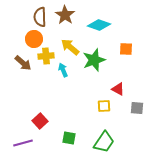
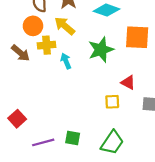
yellow arrow: (70, 47) -> (65, 26), moved
orange square: (126, 49) -> (137, 37), size x1.6
red square: (40, 121) -> (17, 119), moved
purple line: (23, 143) -> (43, 142), moved

